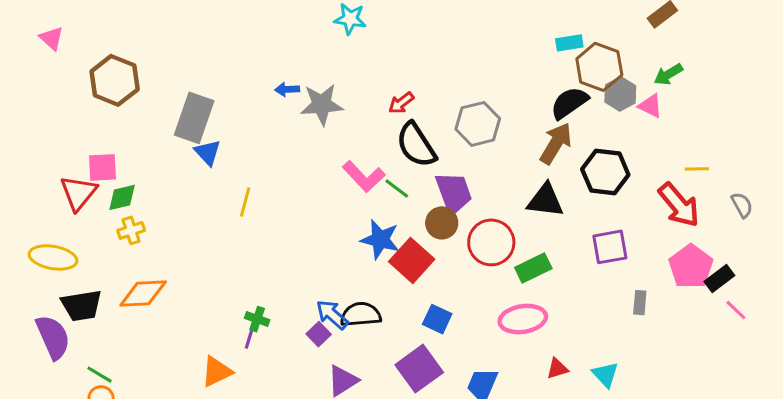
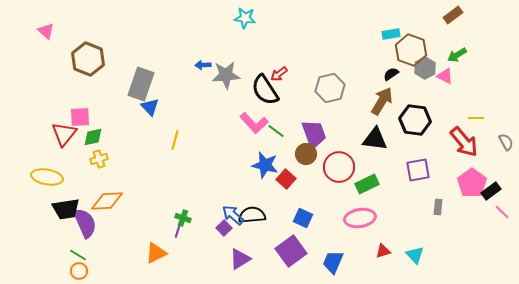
black semicircle: (569, 103) -> (391, 74), size x0.6
black semicircle: (416, 145) -> (265, 90), moved
red square: (412, 260) -> (286, 179), size x0.7
purple semicircle: (53, 337) -> (85, 223), moved

